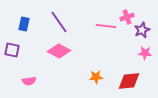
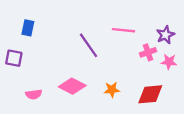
pink cross: (127, 17) -> (148, 52), moved
purple line: (59, 22) -> (89, 45), moved
pink diamond: (59, 51) -> (72, 86), moved

